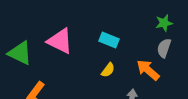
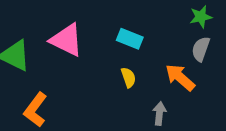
yellow semicircle: (108, 70) -> (128, 77), turned -56

